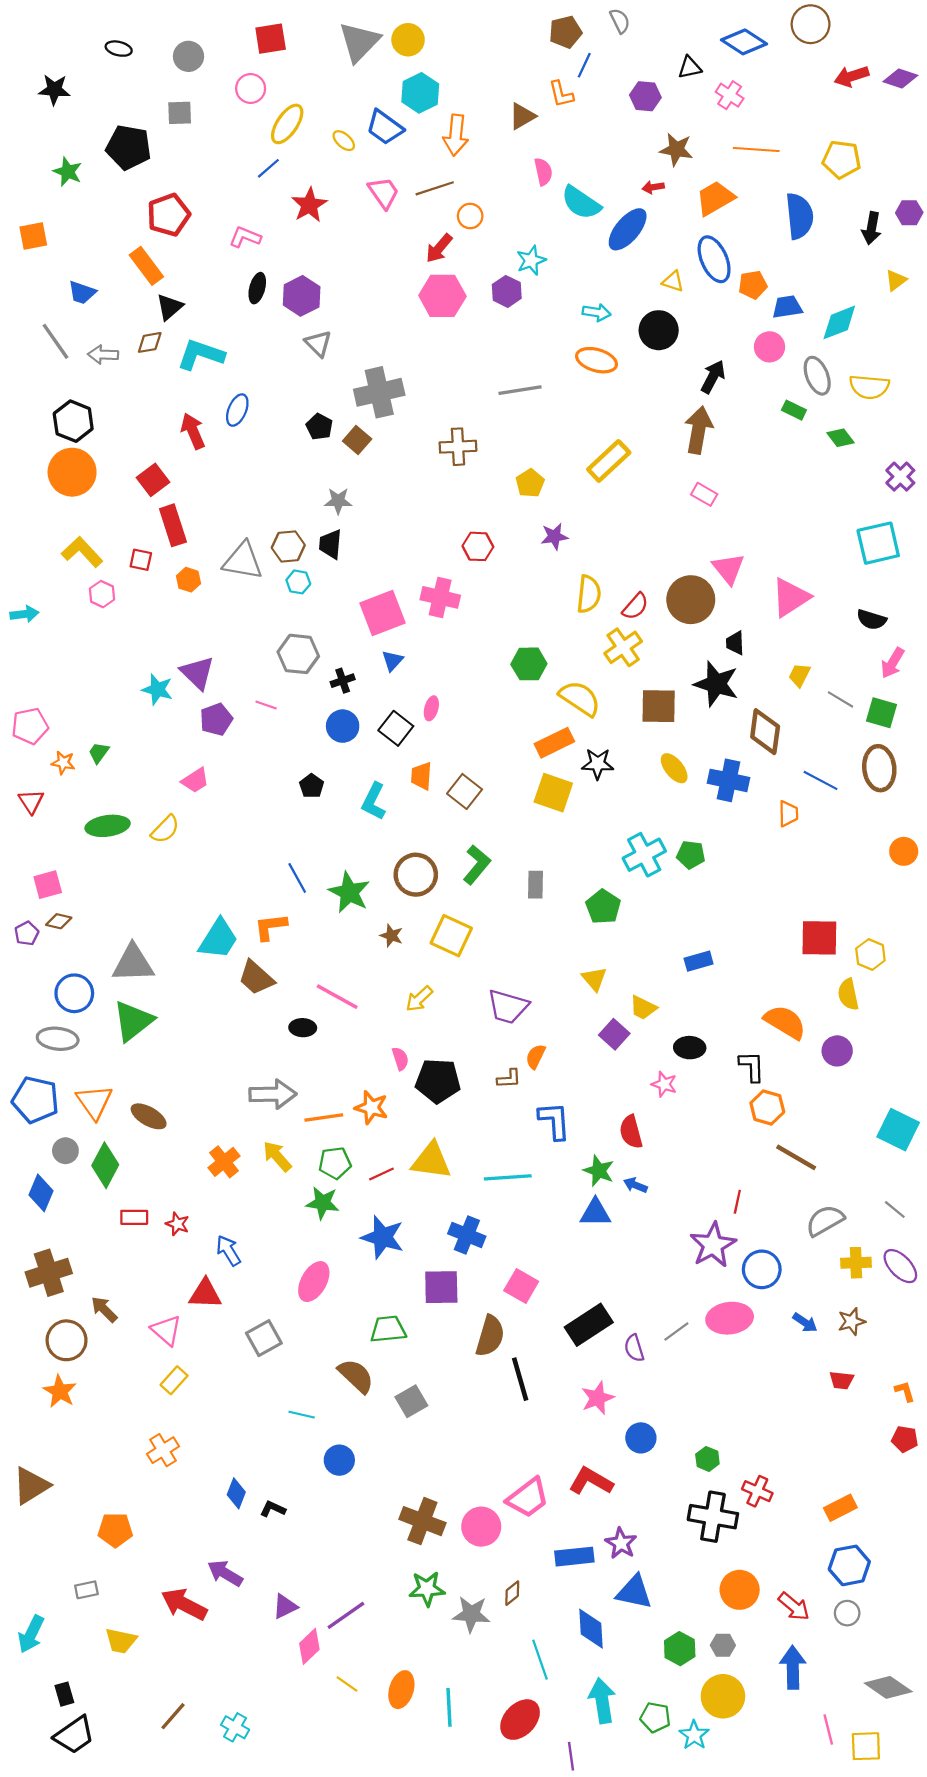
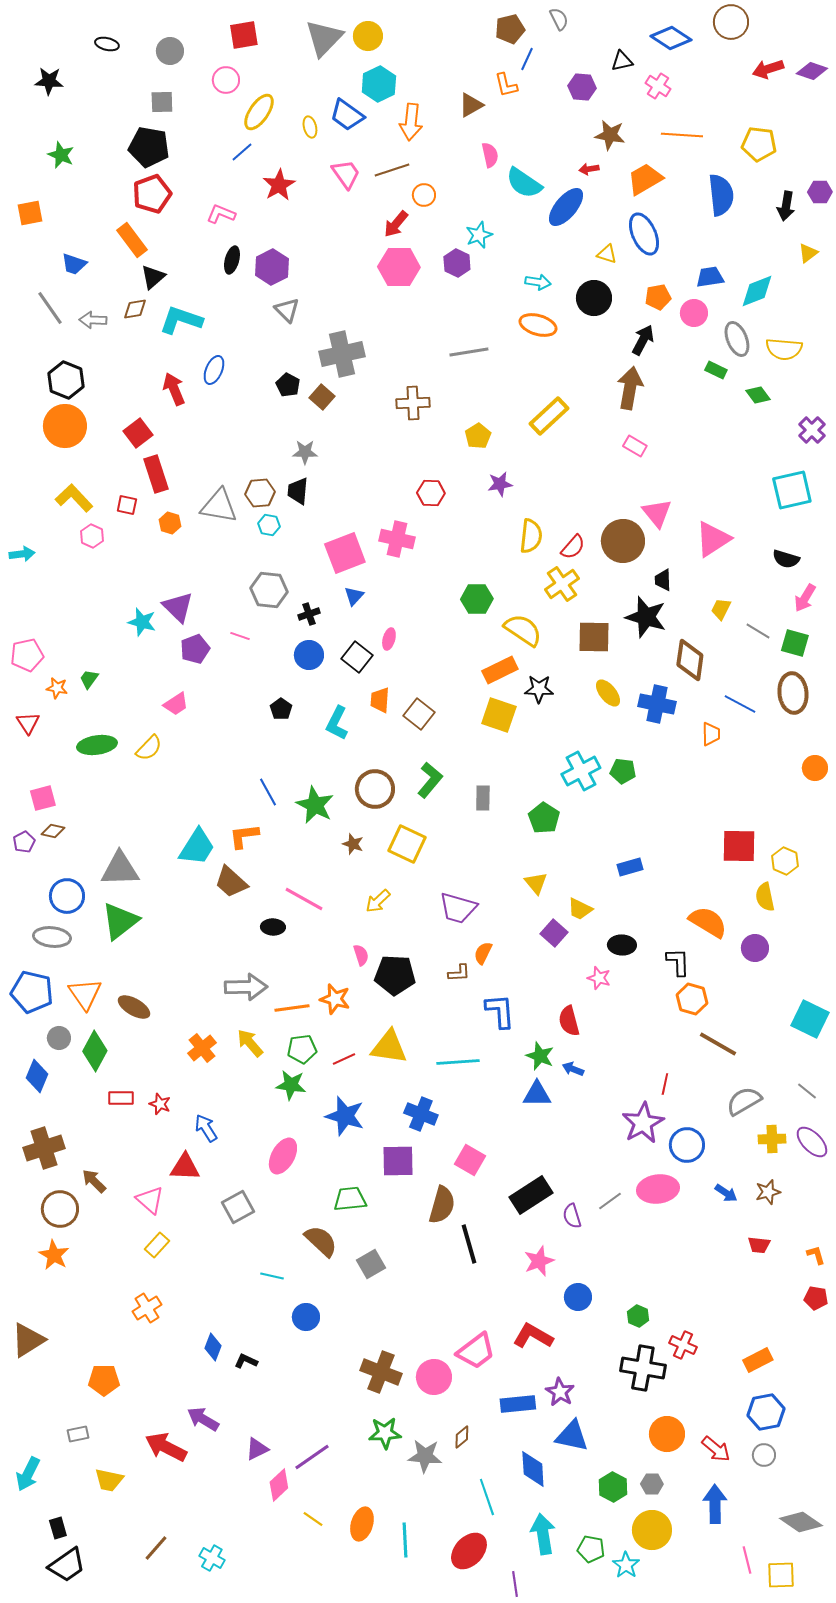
yellow ellipse: (344, 141) -> (310, 127), turned 35
black pentagon: (129, 147) -> (149, 147), moved
orange pentagon: (753, 285) -> (658, 297), moved

